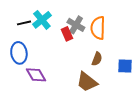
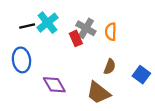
orange semicircle: (98, 28) -> (111, 32), size x0.7
blue square: (125, 66) -> (141, 75), turned 35
purple diamond: (36, 75) -> (54, 85), moved

